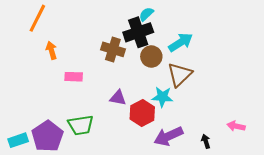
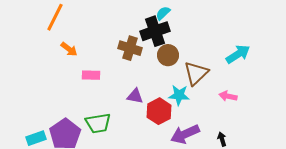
cyan arrow: (181, 42) -> (238, 54), moved
orange arrow: (51, 50) -> (69, 49), turned 144
pink arrow: (236, 126) -> (228, 96), moved

